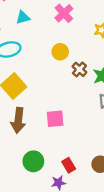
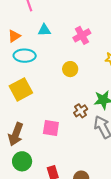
brown cross: (79, 69) -> (81, 111), moved
brown arrow: (18, 120) -> (16, 134), moved

